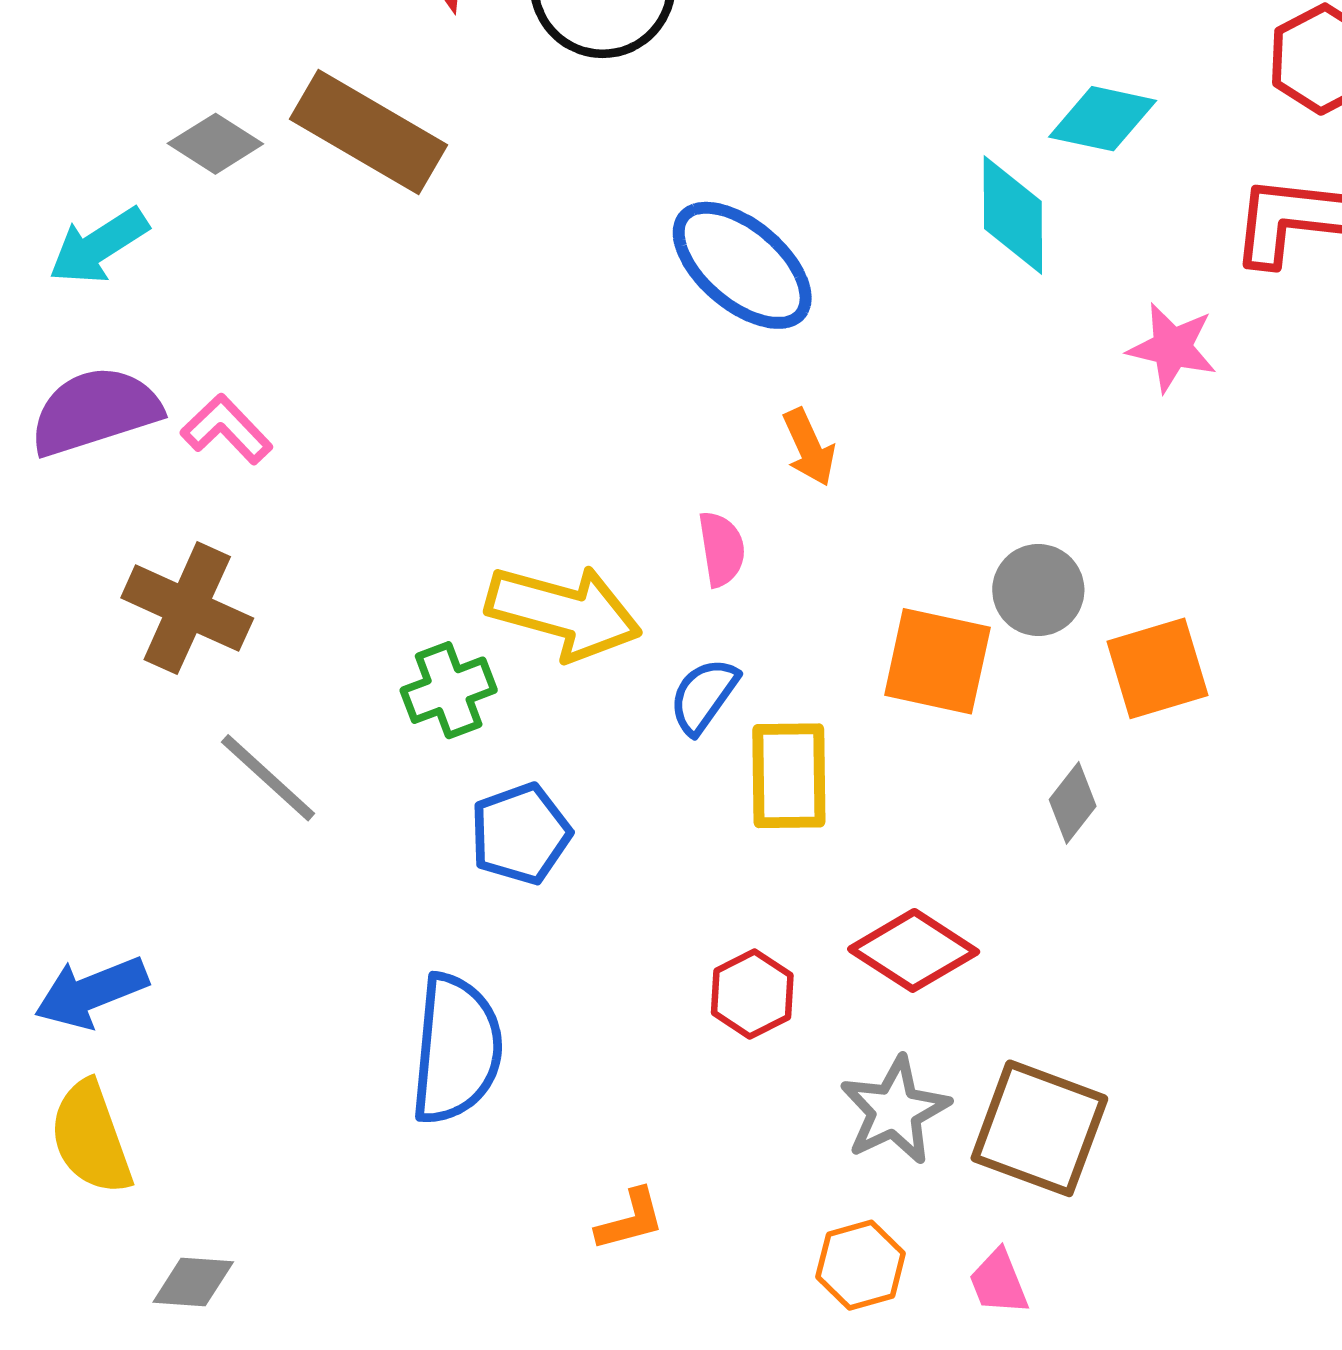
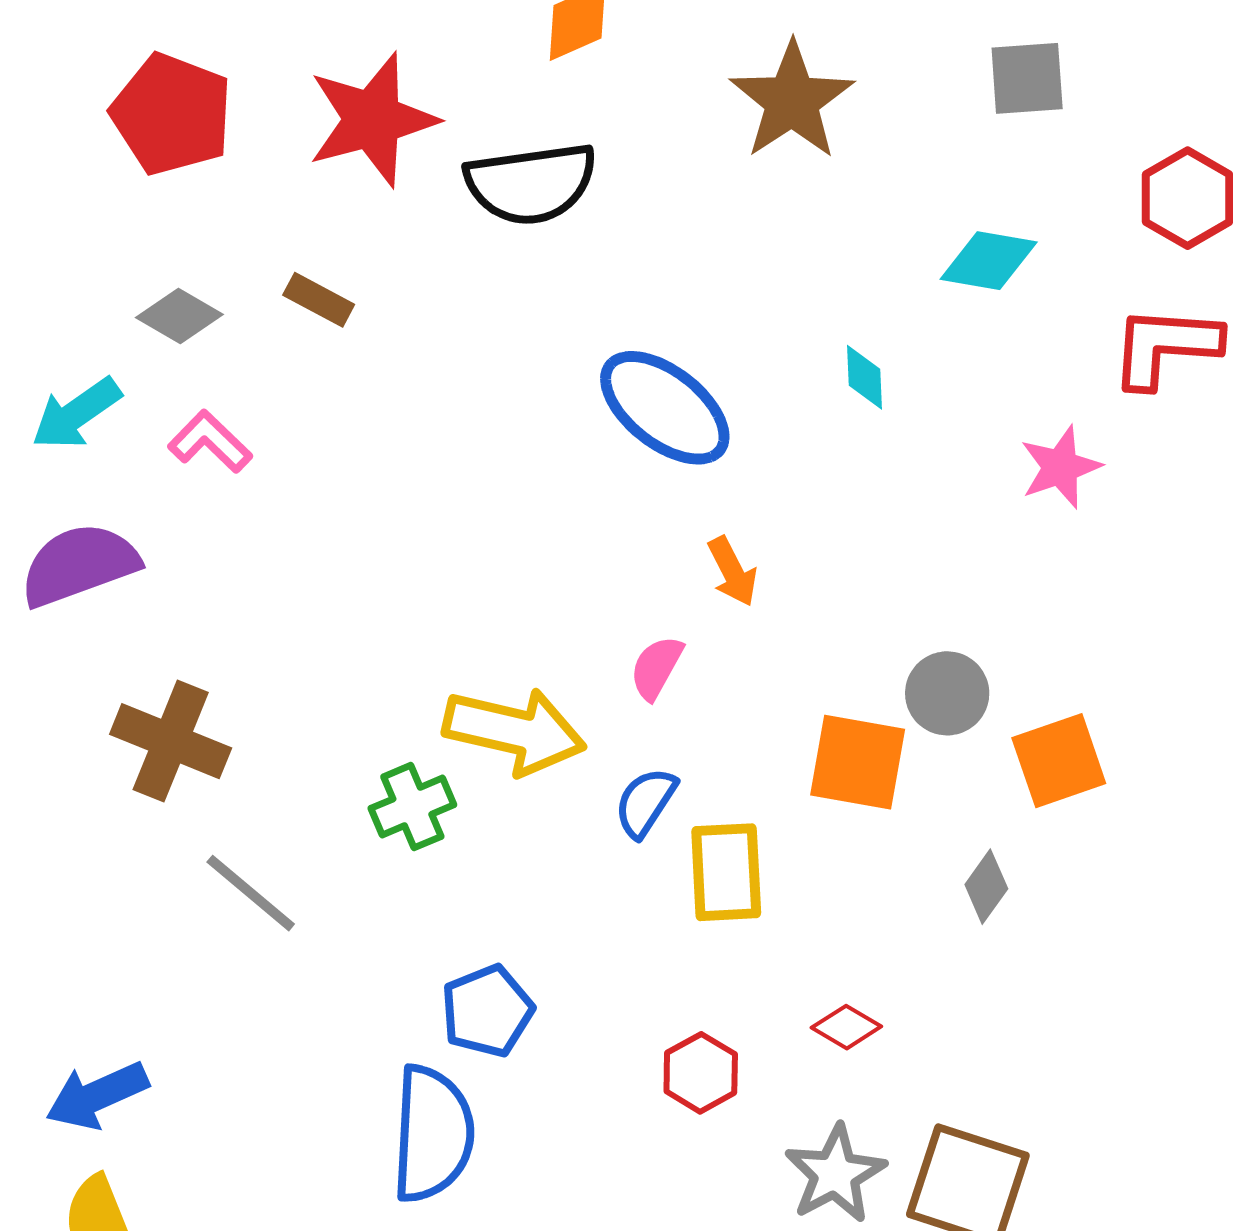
brown rectangle: (368, 132) -> (319, 300), size x0.5
cyan diamond: (1013, 215) -> (865, 377), moved, size x0.6
pink star: (1172, 348) -> (1060, 467), turned -30
pink L-shape: (227, 429) -> (210, 442), moved
pink semicircle: (722, 549) -> (656, 668), turned -140
blue pentagon: (520, 834) -> (487, 1011), moved
red diamond: (914, 950) -> (846, 1027), size x0.6

